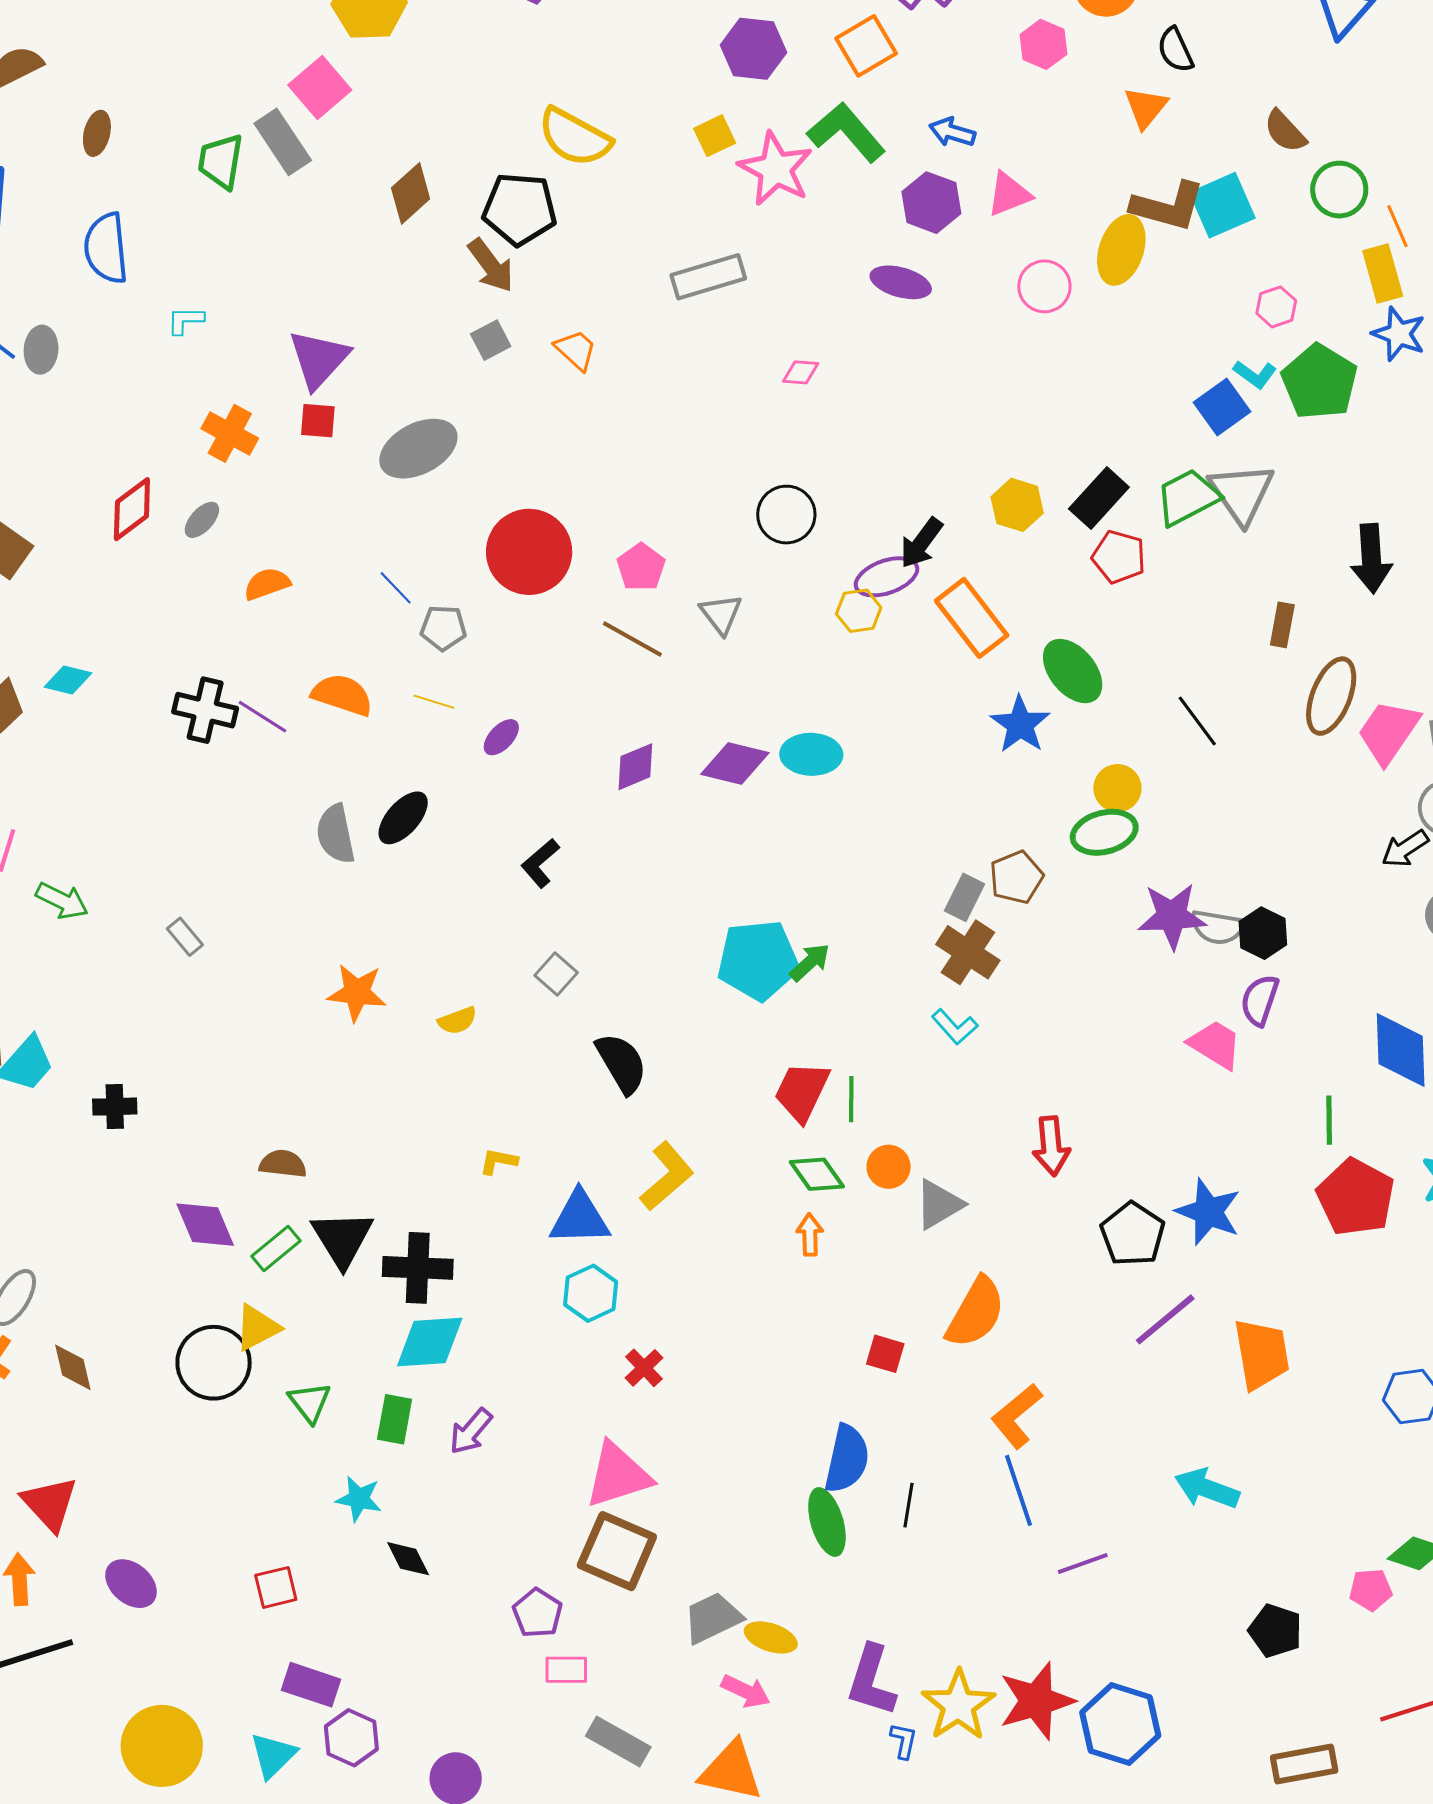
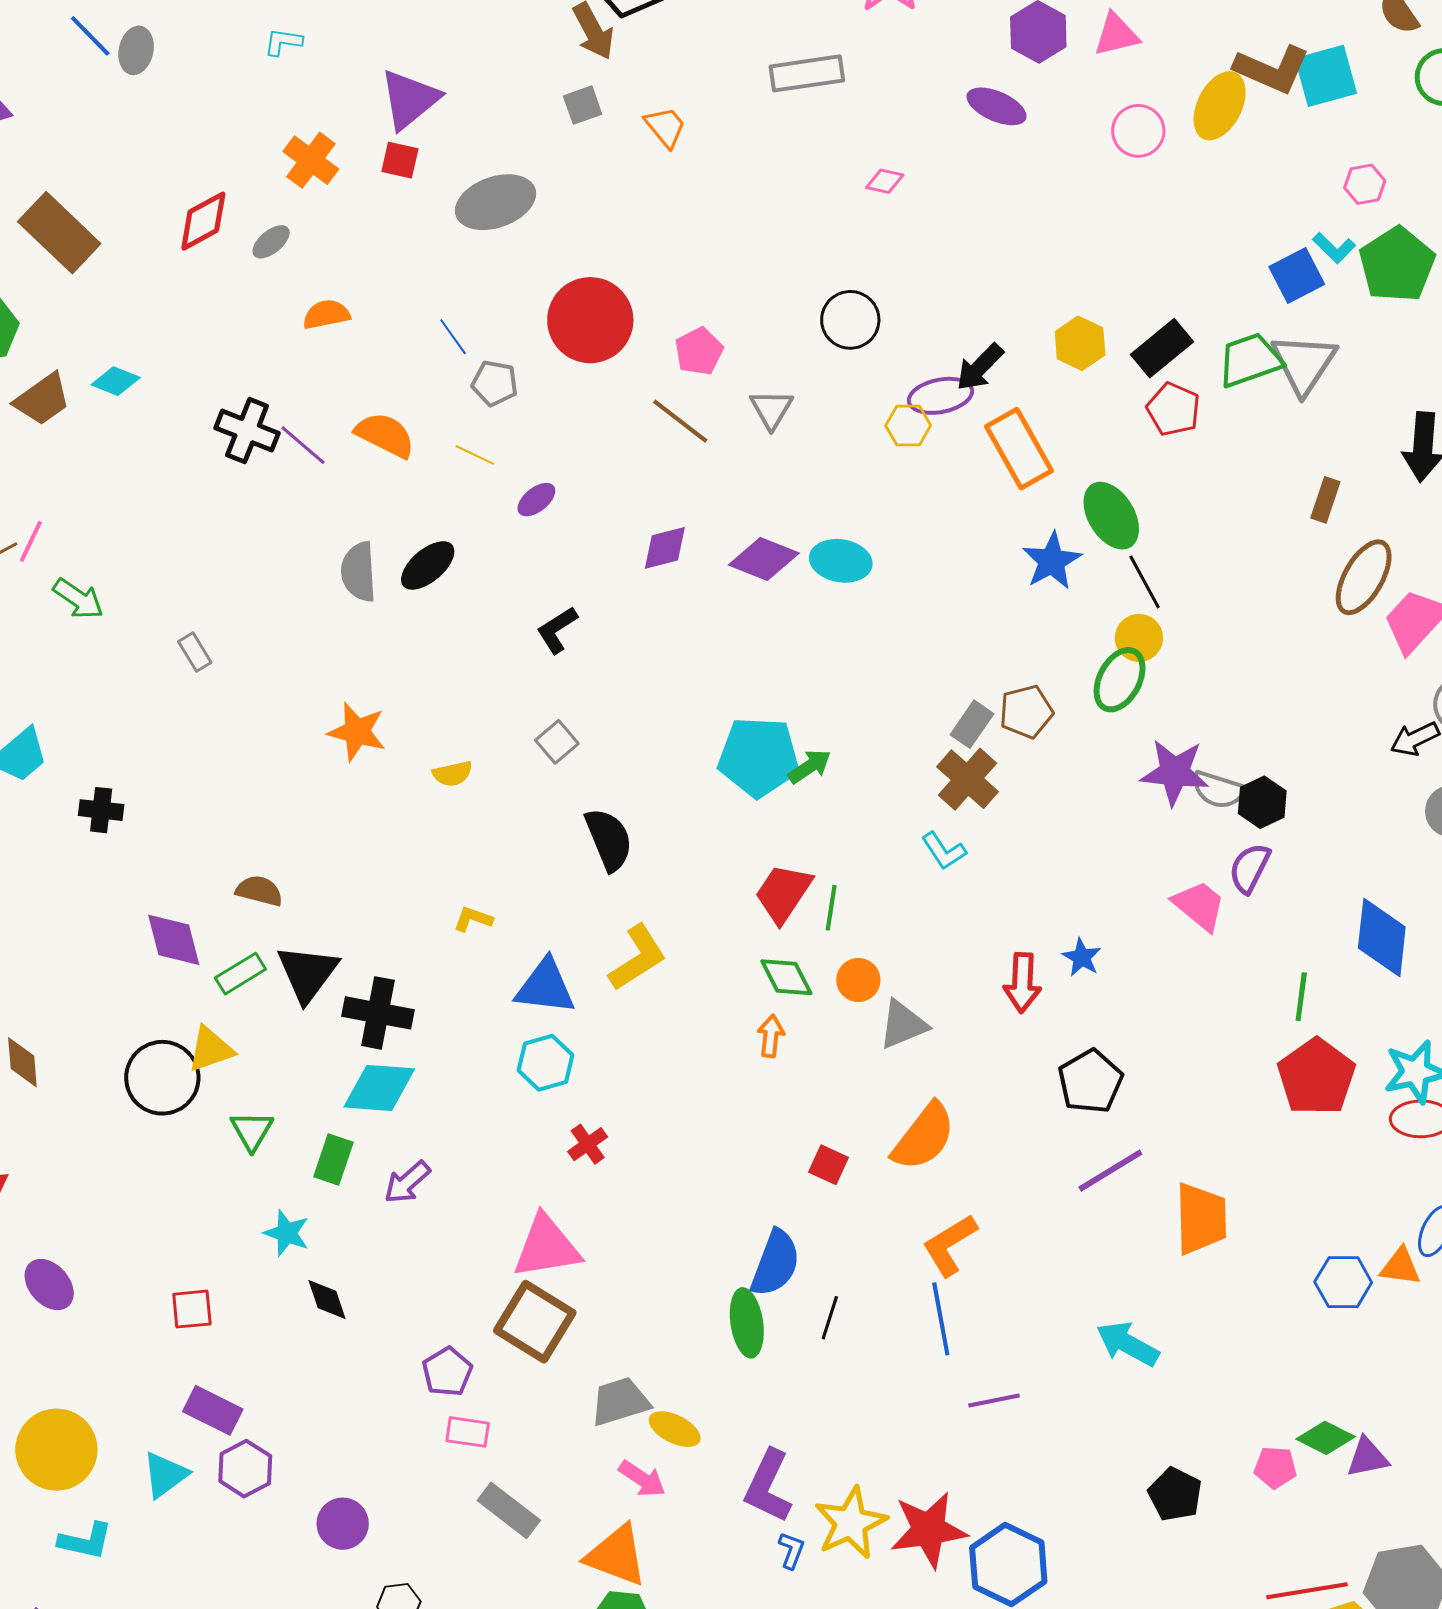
black line: (1197, 721) -> (1145, 582), moved
green ellipse: (1104, 832) -> (1120, 680), turned -56
blue star: (1208, 1212) -> (1082, 957), moved, size x0.6

